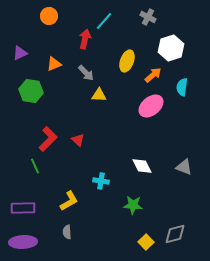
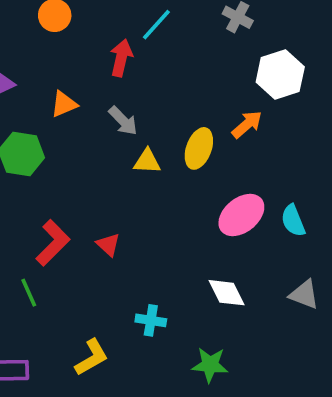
yellow ellipse: (127, 61) -> (199, 148), moved
cyan semicircle: (182, 87) -> (293, 221), moved, turned -30
pink ellipse: (151, 106) -> (241, 215), moved

